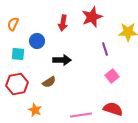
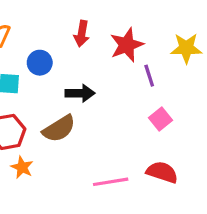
red star: (92, 17) -> (127, 45), moved
brown semicircle: (49, 82) -> (59, 129), size x1.5
orange star: (35, 110) -> (22, 167), moved

